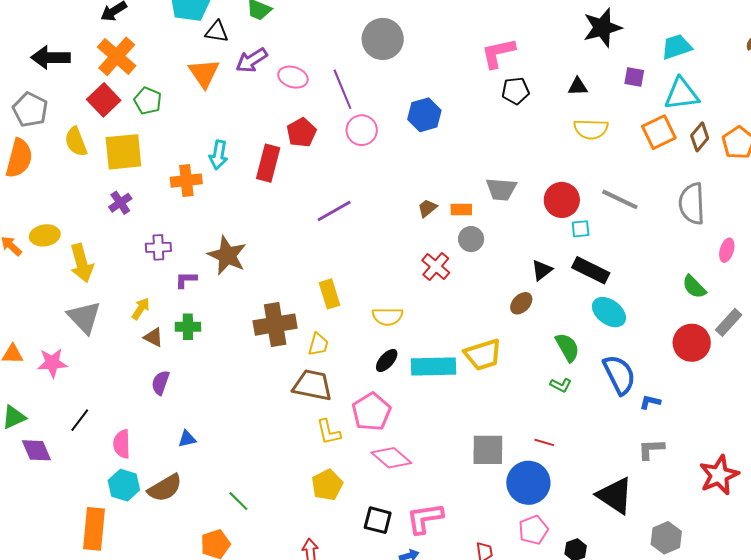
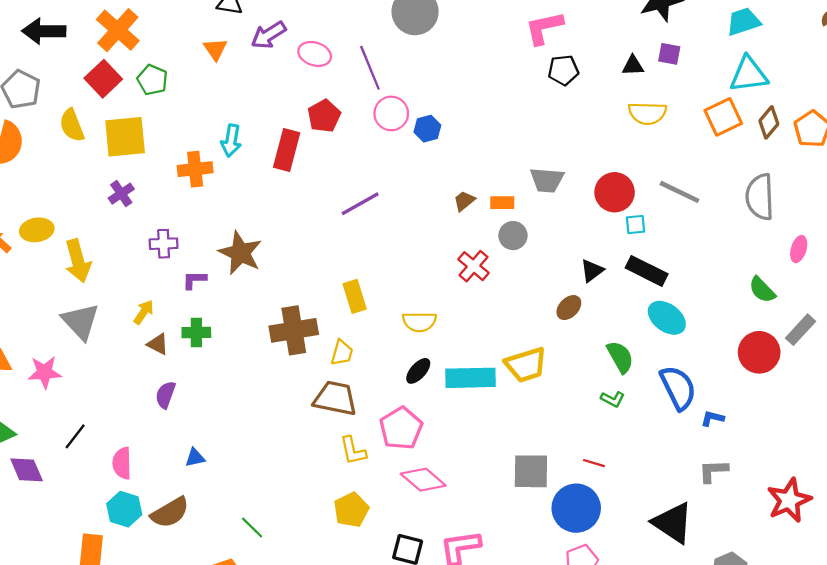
orange triangle: (204, 73) -> (215, 49), size x0.7
purple square: (634, 77) -> (669, 54), moved
blue hexagon: (424, 115) -> (427, 129), moved, size x0.7

